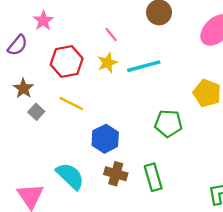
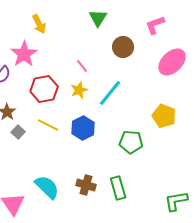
pink star: (43, 21) -> (24, 54), size x1.5
cyan line: (144, 66) -> (110, 93), turned -36
blue hexagon: (105, 139) -> (83, 128), moved

